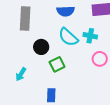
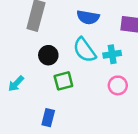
cyan cross: (90, 36) -> (112, 54), turned -32

